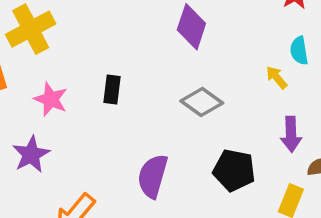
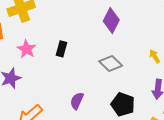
purple semicircle: (153, 176) -> (77, 101), size x0.7

